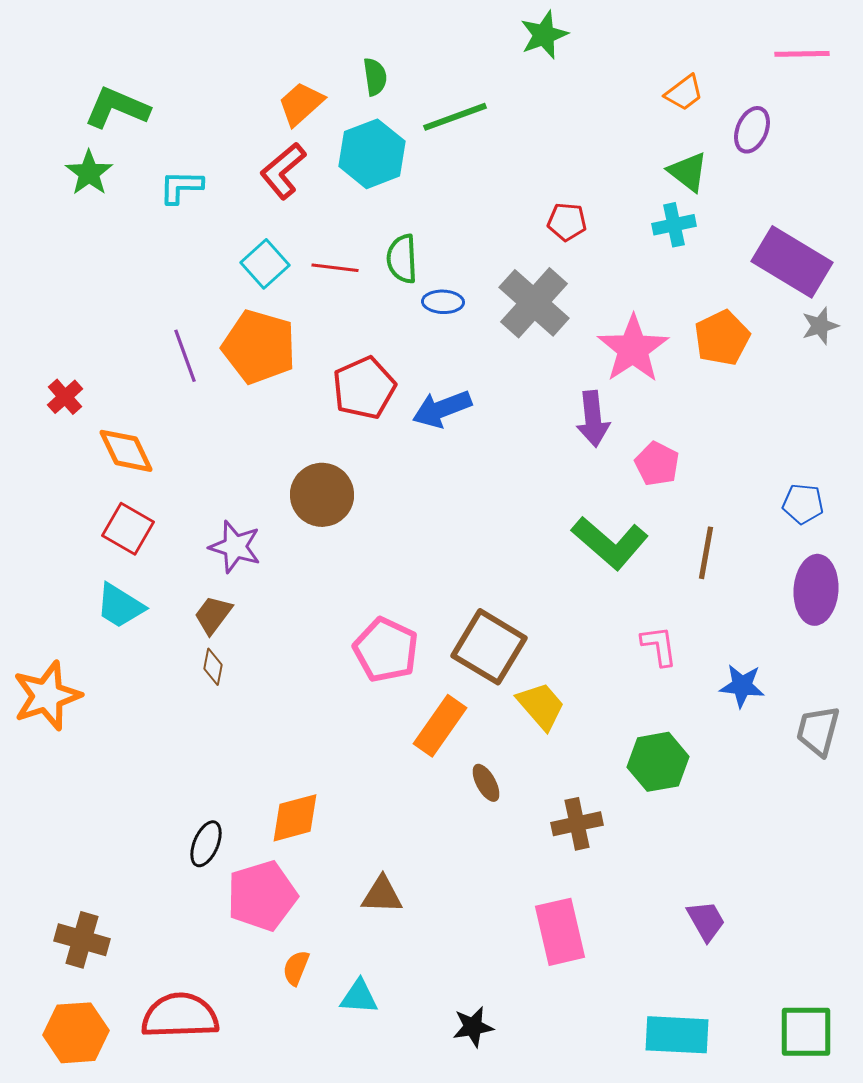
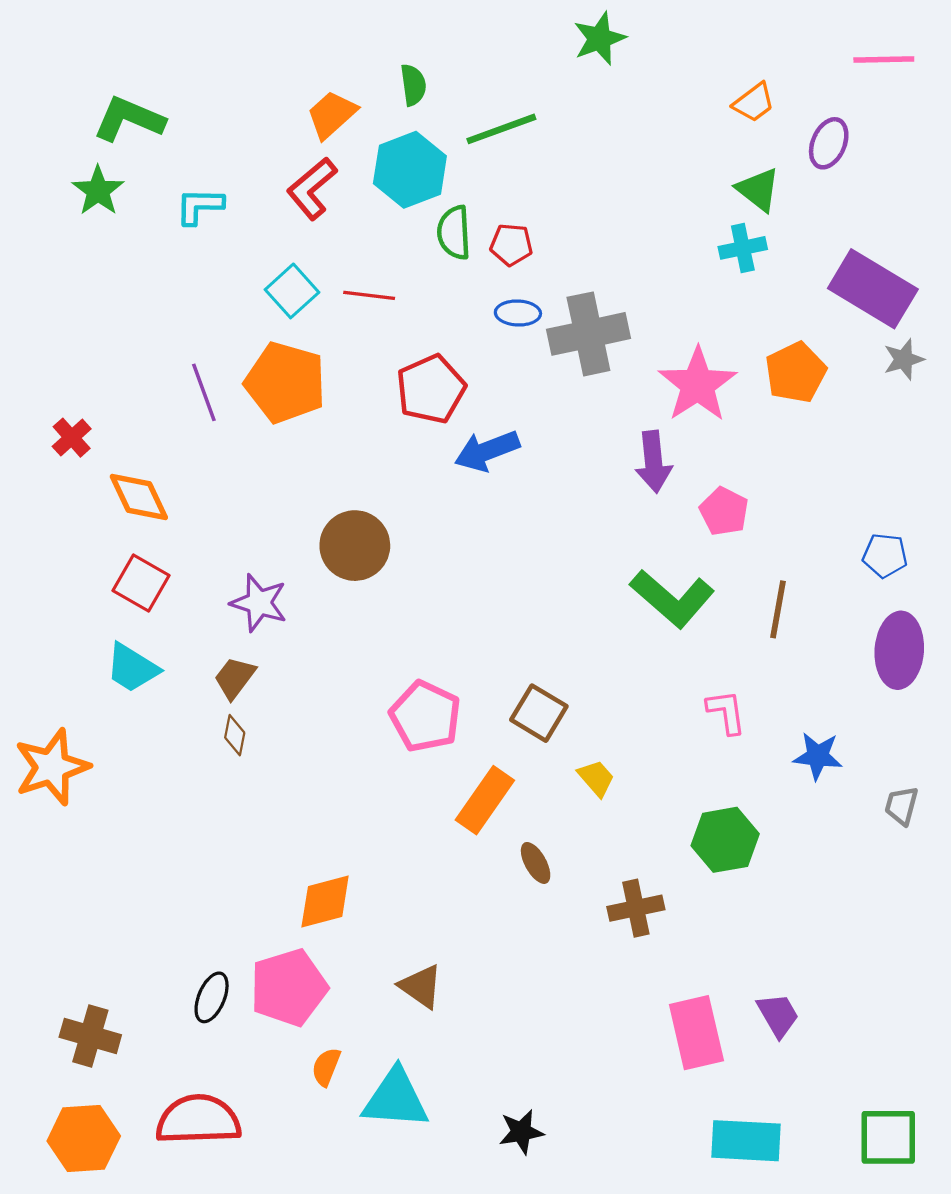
red pentagon: (567, 222) -> (511, 245), moved
green semicircle: (402, 259) -> (454, 233), moved
blue ellipse: (443, 302) -> (518, 313), moved
gray cross: (534, 303) -> (588, 334), turned 36
red pentagon: (364, 388) -> (431, 389), moved
brown square: (489, 647) -> (539, 713), size x0.7
yellow trapezoid: (541, 706) -> (596, 778), size x0.7
gray trapezoid: (818, 731) -> (901, 806), size x0.7
black ellipse: (206, 844) -> (212, 997), moved
brown triangle: (382, 895) -> (421, 986), turned 33
pink rectangle: (560, 932) -> (696, 1033), moved
cyan triangle: (359, 997) -> (396, 1099), size x1.6

